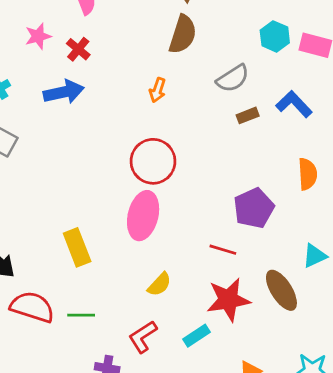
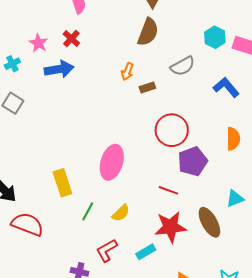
pink star: (38, 36) -> (38, 43), moved, turned -30
brown rectangle: (248, 115) -> (147, 87), moved
red circle: (153, 161) -> (172, 130), moved
green line: (81, 315) -> (88, 211), moved, turned -66

